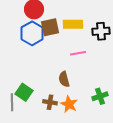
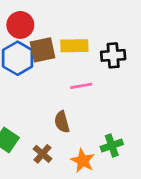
brown cross: (50, 102) -> (42, 154), turned 32
orange star: (69, 104) -> (83, 161), moved

